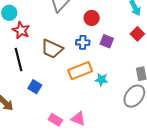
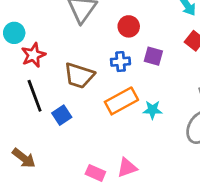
red star: (21, 30) -> (33, 55), turned 30
blue square: (35, 87) -> (62, 115), moved, turned 32
pink triangle: (78, 119) -> (127, 168), turned -35

